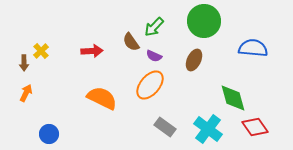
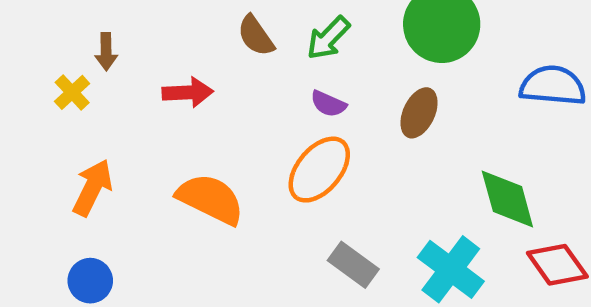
brown semicircle: (131, 42) -> (256, 36), moved
brown arrow: (24, 63) -> (106, 52), moved
orange arrow: (26, 93) -> (92, 188), moved, size x1.4

